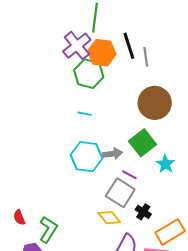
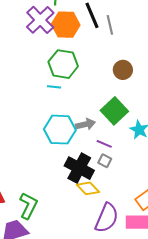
green hexagon: (89, 74) -> (63, 64), moved
brown circle: (155, 103) -> (123, 70), size x0.6
gray square: (120, 193) -> (105, 161), moved, size x0.5
black cross: (143, 212) -> (79, 168), moved, size x1.8

